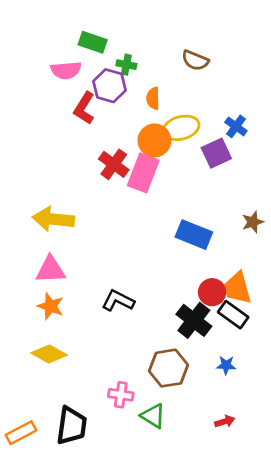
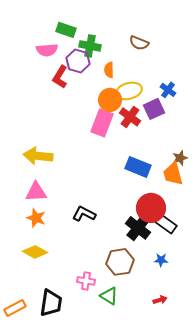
green cross: (126, 65) -> (90, 46), size x1.5
red cross: (114, 164) -> (130, 117), moved
orange trapezoid: (237, 288) -> (173, 174), moved
red circle: (212, 292) -> (151, 208), size x1.5

